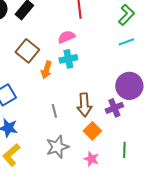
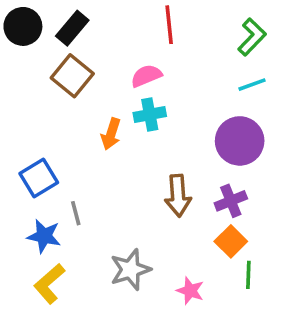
brown square: (27, 51) -> (72, 76), moved
purple circle: (129, 86) -> (240, 141), moved
gray line: (54, 111) -> (76, 213), moved
orange square: (92, 131) -> (231, 241), moved

